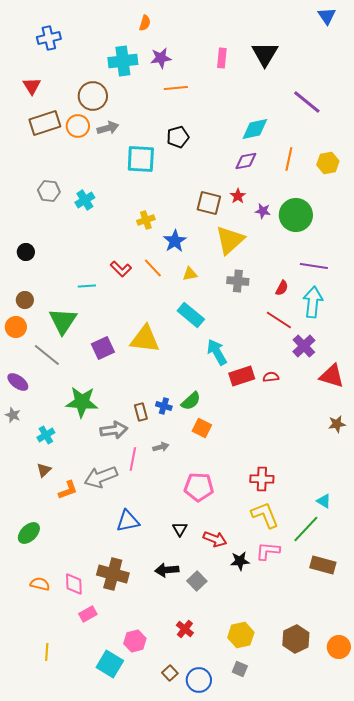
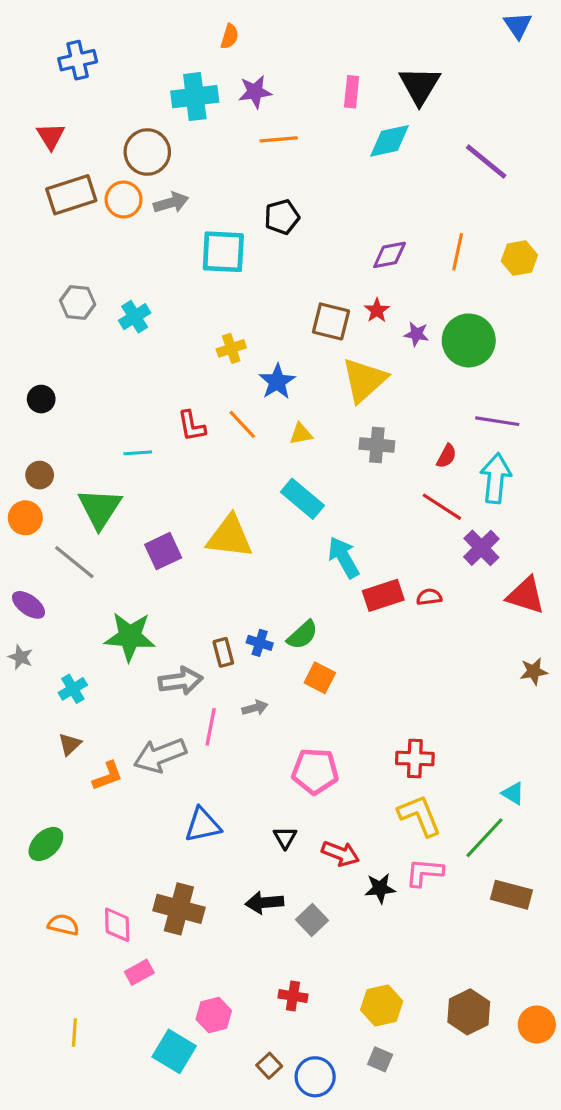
cyan diamond: (255, 129) -> (390, 141), moved
red L-shape: (121, 269) -> (192, 426), turned 35
red cross: (185, 629) -> (293, 996), turned -30

